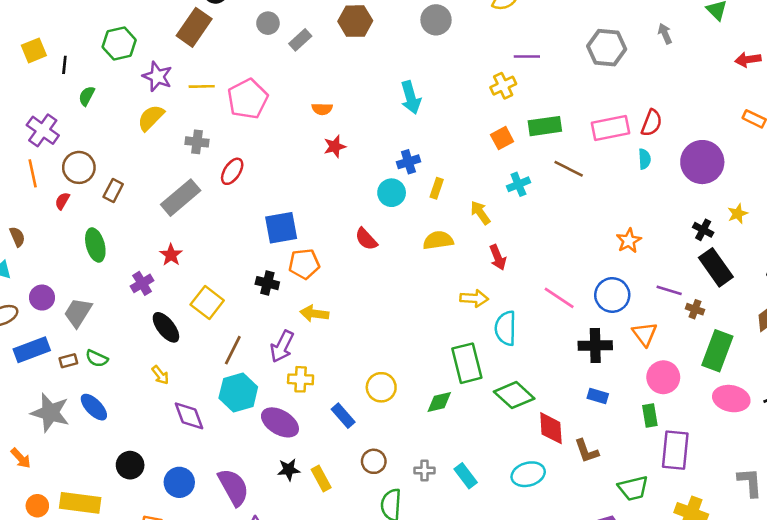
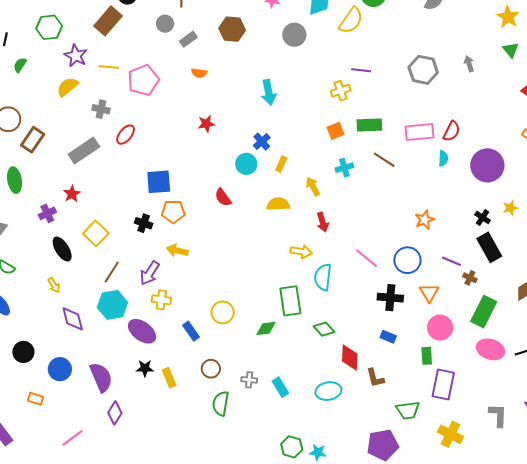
orange semicircle: (322, 109) -> (199, 73), moved
blue cross: (408, 162) -> (262, 142), turned -30
brown rectangle: (113, 190) -> (33, 140), size x1.4
green diamond: (514, 395) -> (324, 329), size x0.7

